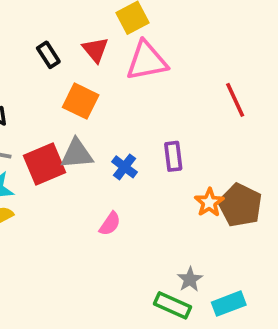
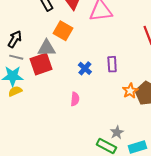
gray triangle: (77, 154) -> (47, 48), moved
pink semicircle: (110, 224) -> (75, 99), turned -32

